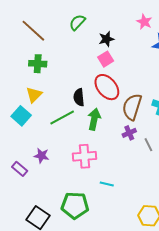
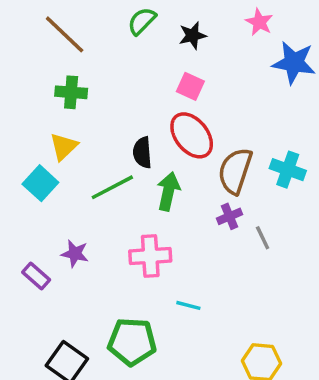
black star: (106, 39) -> (193, 36), moved
pink square: (106, 59) -> (190, 86), turned -35

